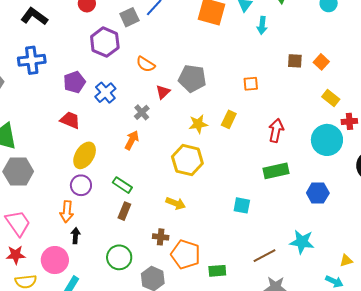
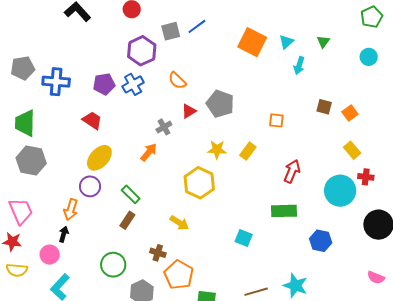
blue cross: (32, 60) -> (56, 82), moved
blue cross: (105, 93) -> (133, 84), moved
black arrow: (75, 236) -> (64, 234), moved
pink circle: (55, 260) -> (50, 255), size x0.7

